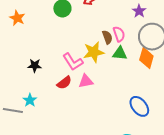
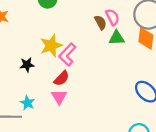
yellow star: (94, 52) -> (51, 46), moved
pink L-shape: (73, 62) -> (67, 55), turned 85
pink triangle: (86, 81) -> (59, 97), moved, turned -42

